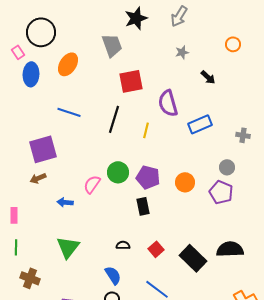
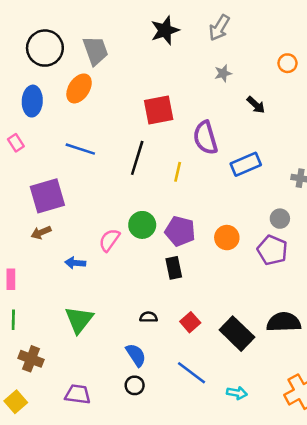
gray trapezoid: (112, 45) -> (95, 51), moved
pink rectangle: (18, 52) -> (16, 143), moved

